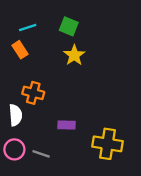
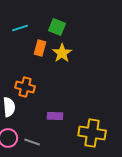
orange rectangle: (20, 50) -> (40, 48), moved, turned 49

